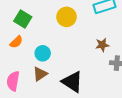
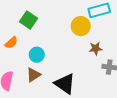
yellow circle: (67, 17) -> (81, 26), moved
green square: (23, 19) -> (28, 20), moved

